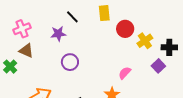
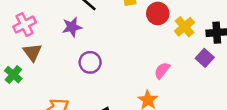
brown triangle: (26, 51) -> (32, 52), turned 35

